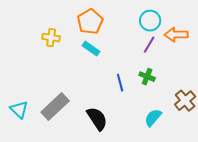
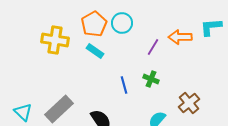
cyan circle: (150, 21) -> (122, 23), moved
yellow cross: (51, 38) -> (55, 40), size x1.5

